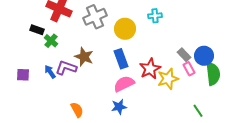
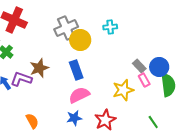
gray cross: (95, 17) -> (66, 28), moved
brown star: (84, 57) -> (39, 68), turned 30
red star: (150, 69) -> (105, 120), moved

